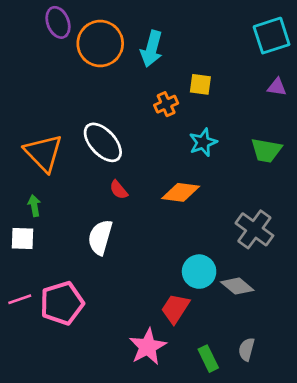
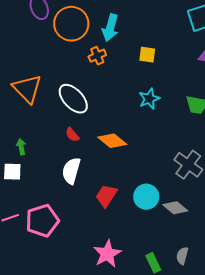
orange cross: (166, 104) -> (97, 56), moved
orange triangle: (44, 153) -> (27, 89), moved
red semicircle: (119, 190) -> (72, 135), moved
orange diamond: (181, 192) -> (112, 141), moved, turned 32
red trapezoid: (175, 308) -> (106, 196), moved

